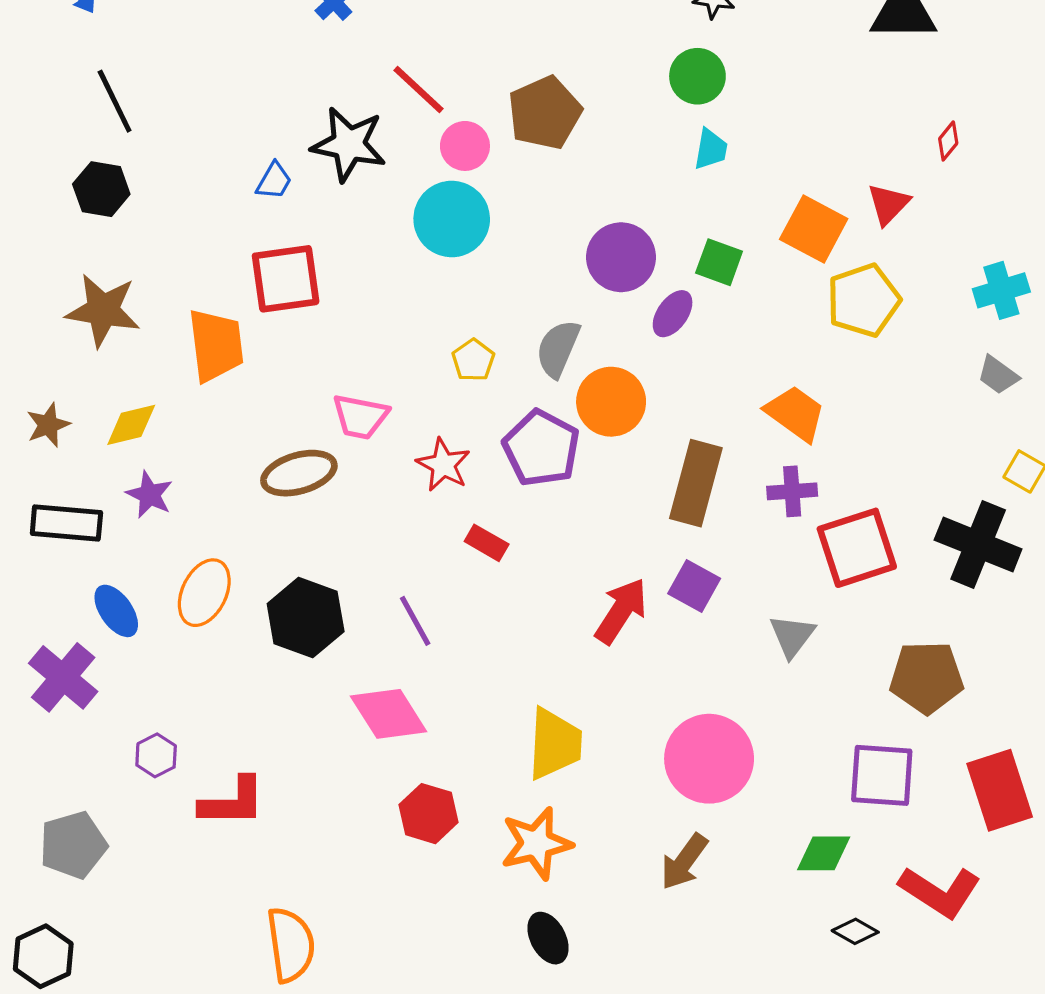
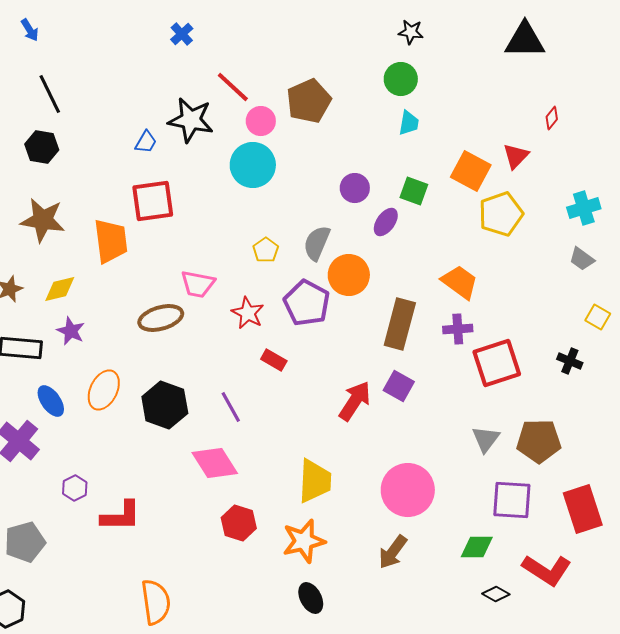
purple circle: (621, 257) -> (355, 188), size x0.7
black cross: (978, 544) -> (570, 361), size x0.5
gray triangle: (792, 636) -> (486, 439), moved

